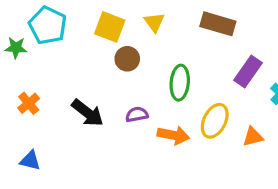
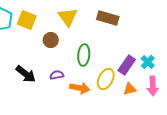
yellow triangle: (154, 22) -> (68, 17), size x1.5
yellow square: (110, 27) -> (27, 20), moved
purple rectangle: (248, 72) -> (127, 65), moved

